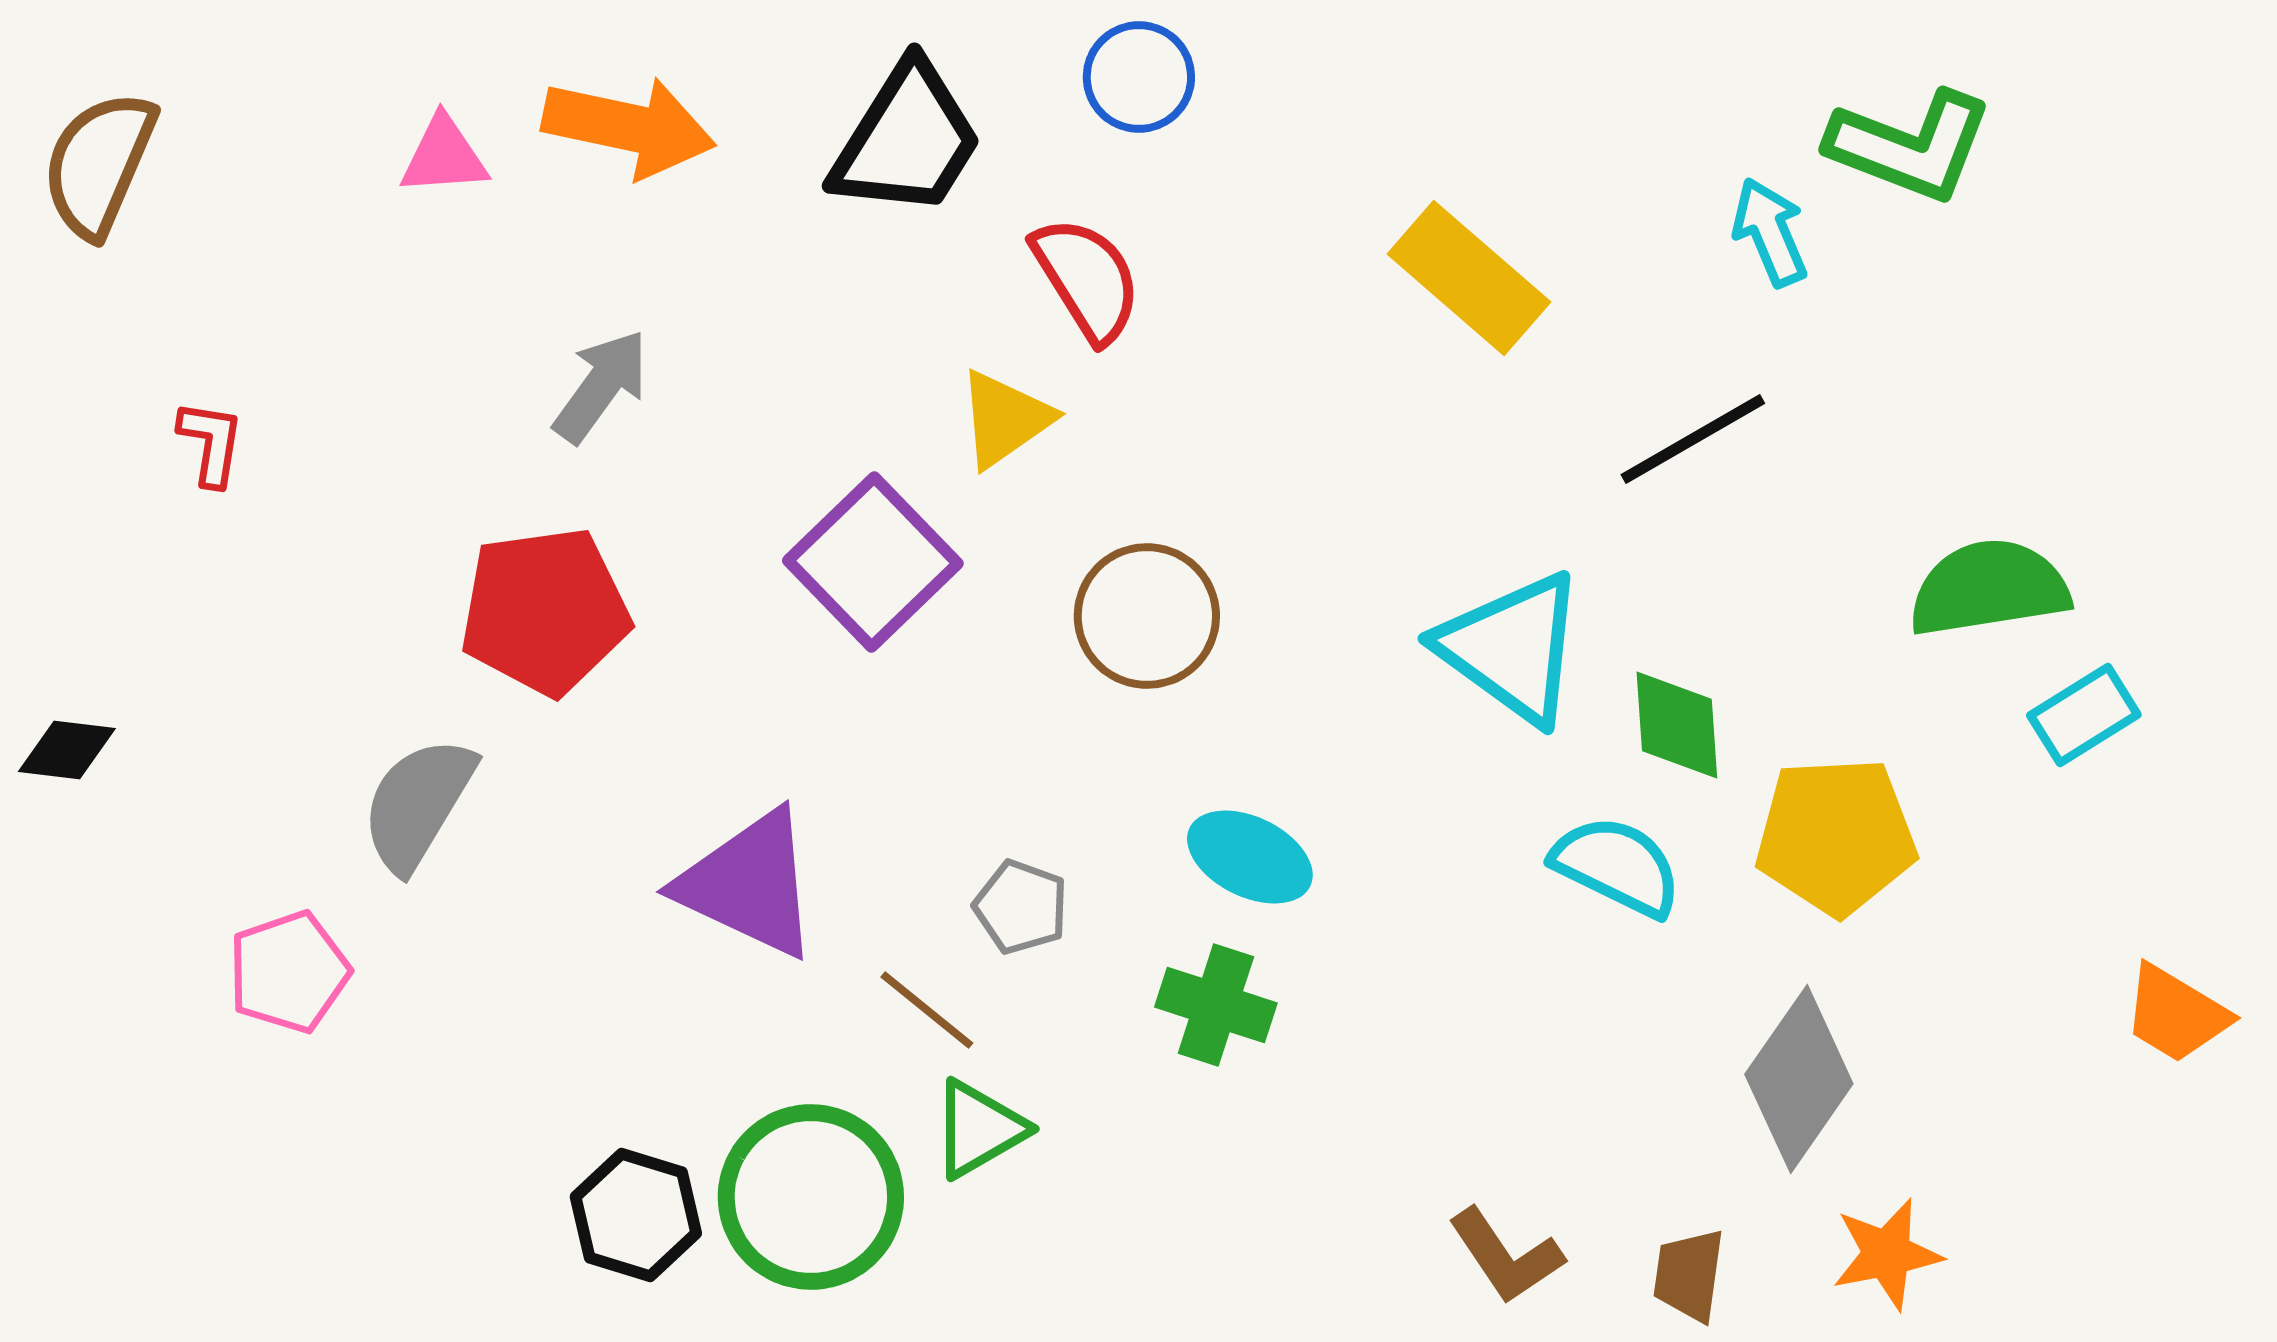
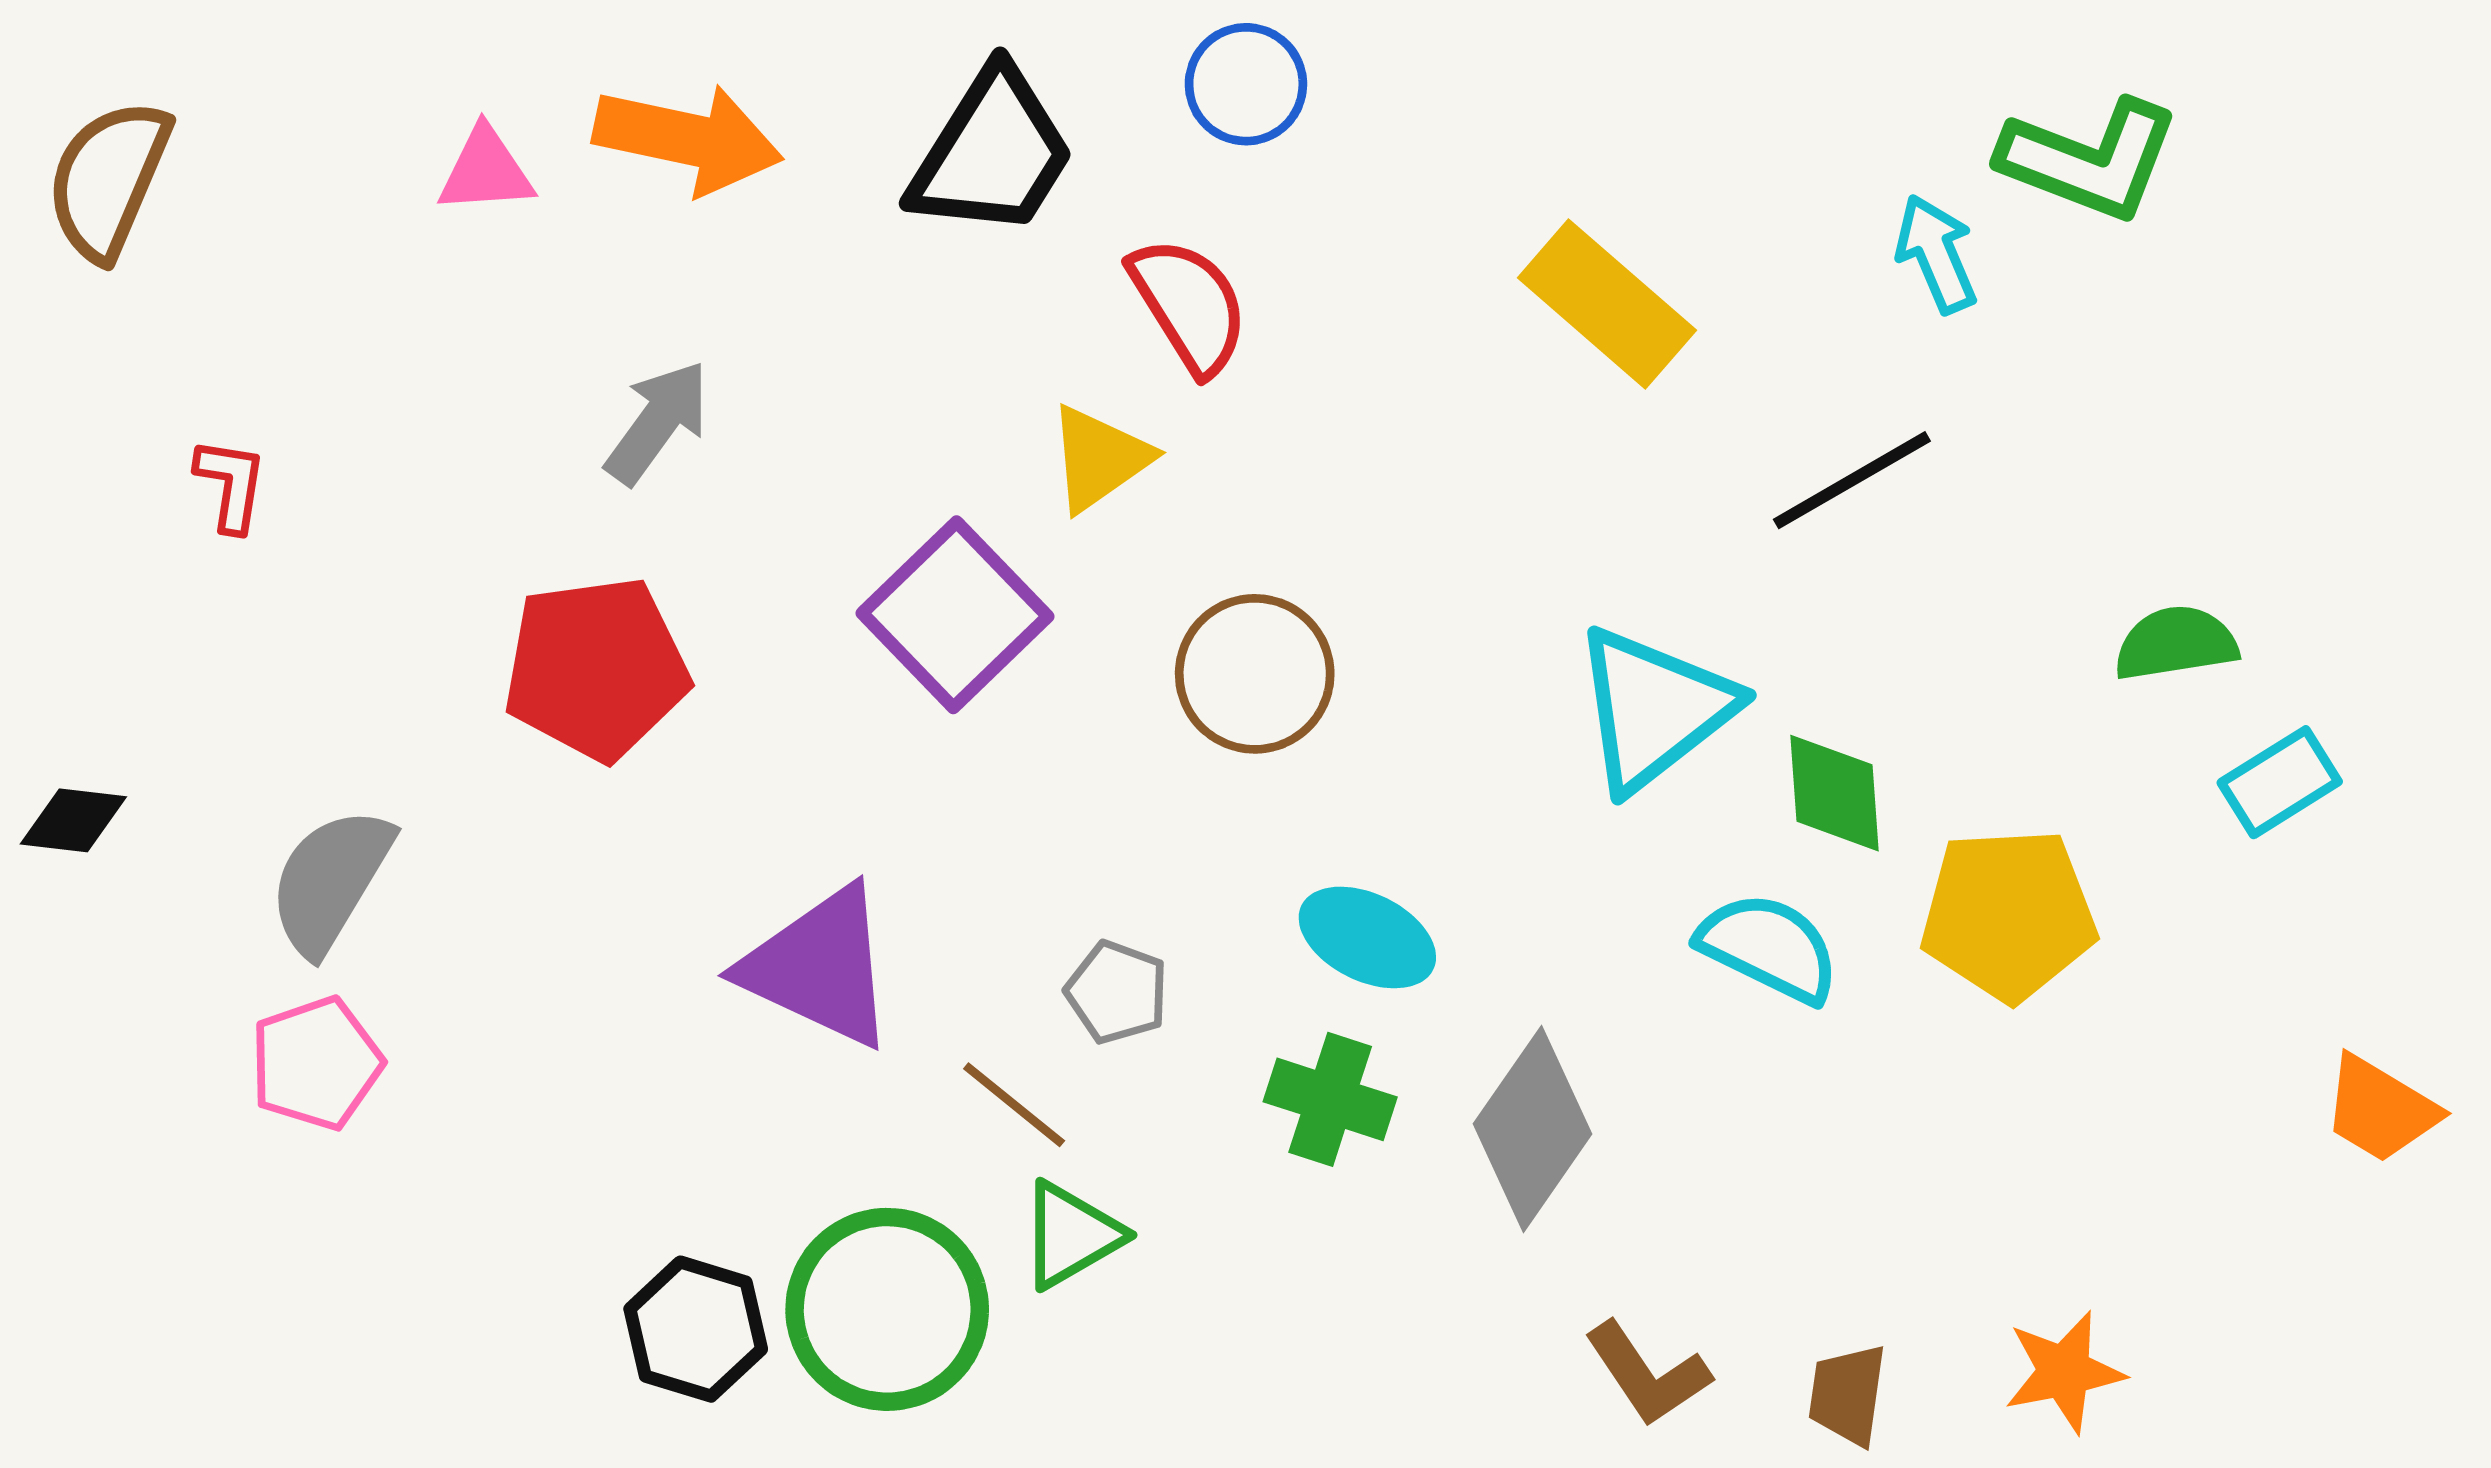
green semicircle: (1989, 588) -> (2176, 643), size x0.7
cyan triangle: (1512, 648) -> (1654, 709), turned 46
gray semicircle: (418, 804) -> (330, 881), moved
gray diamond: (1799, 1079) -> (1533, 1129), moved

